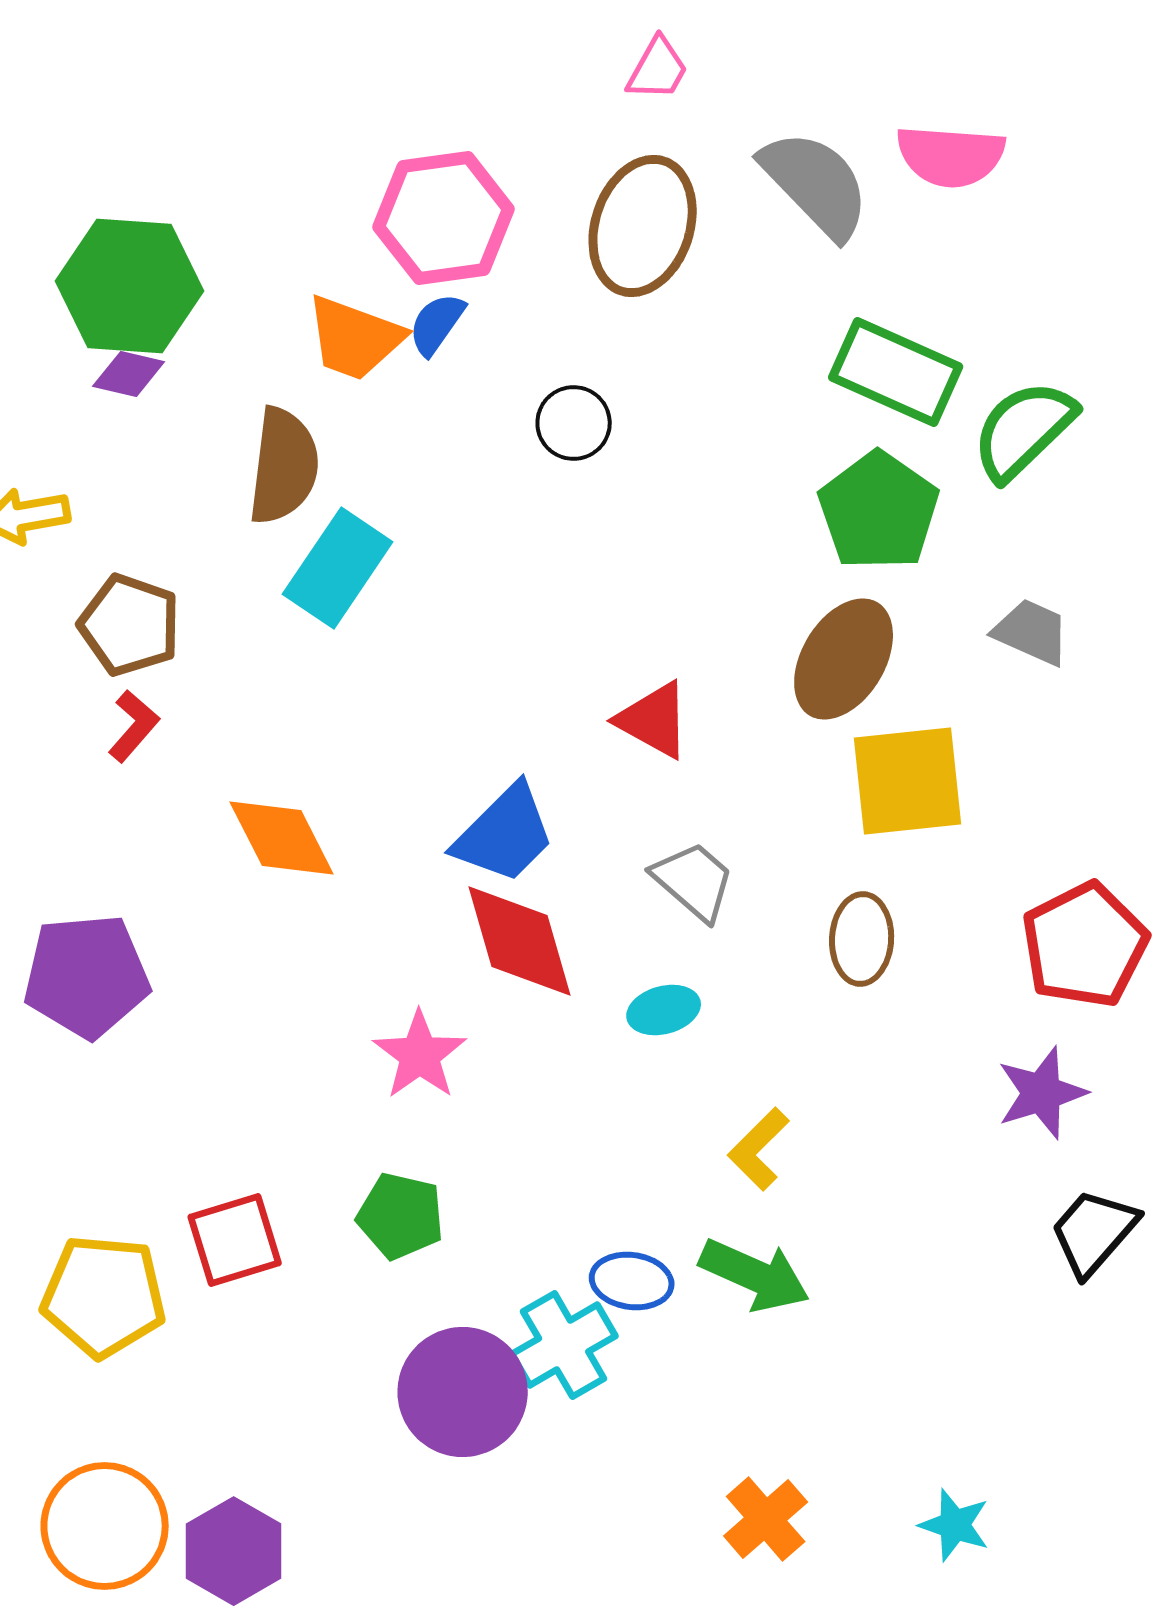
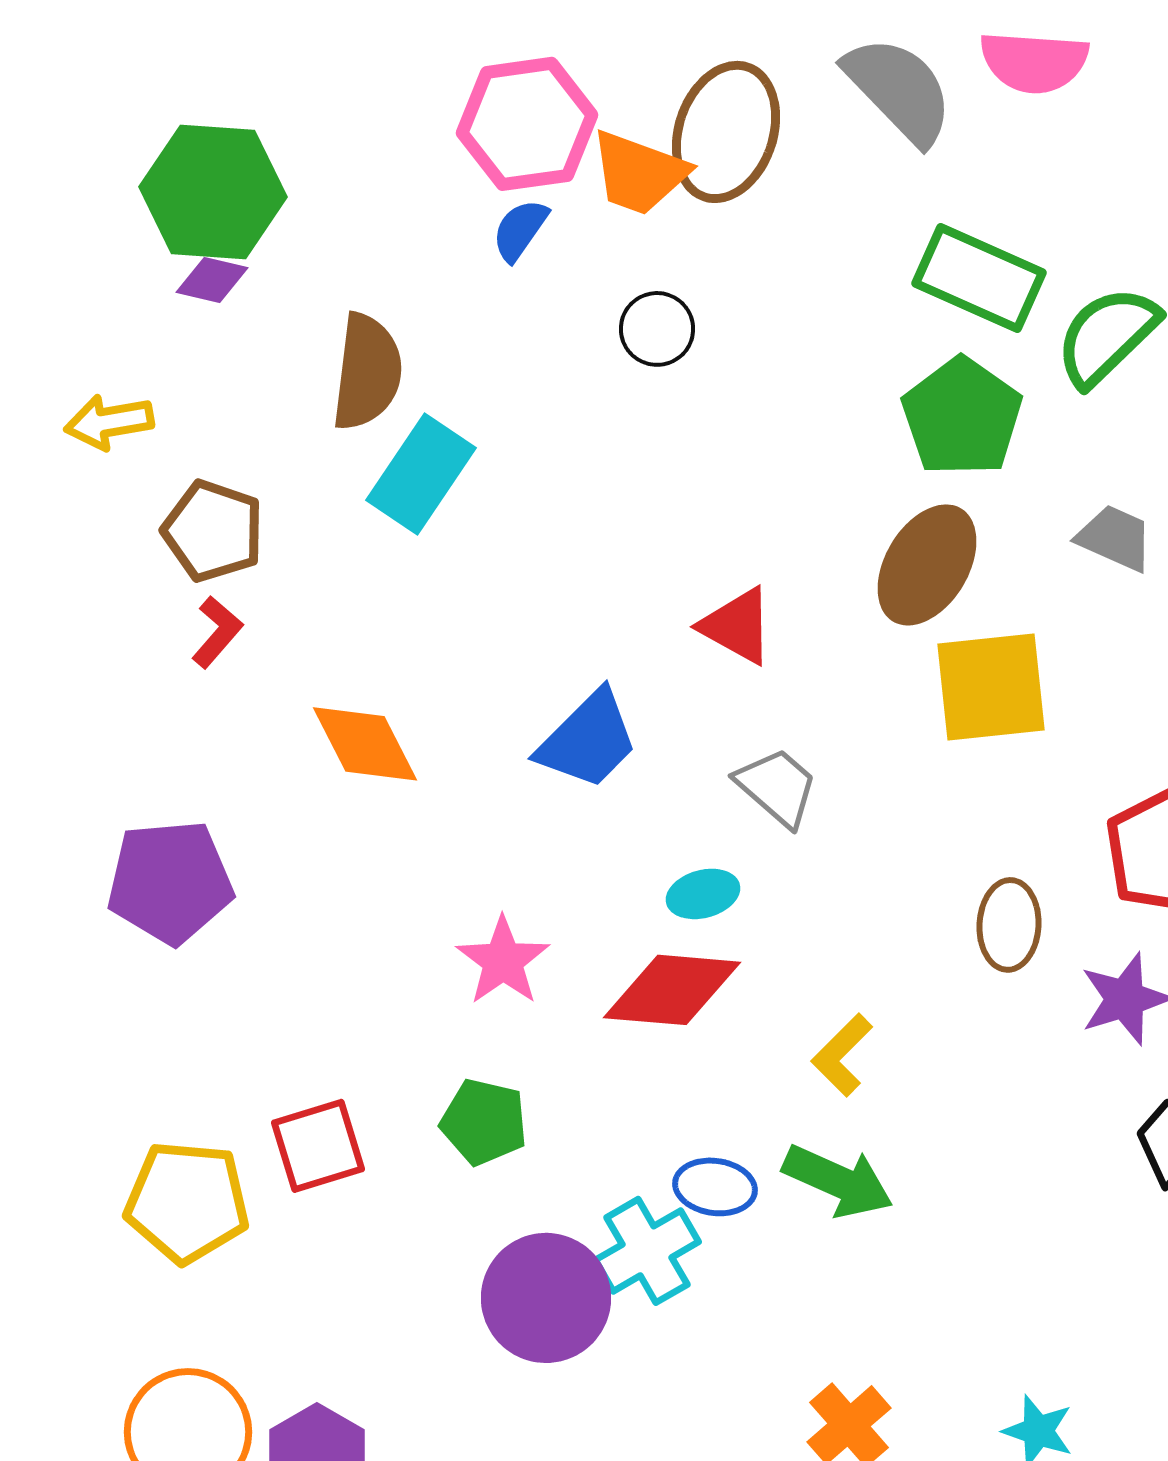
orange trapezoid: (355, 338) -> (639, 173), moved
brown ellipse: (862, 939) -> (1009, 925), moved
red diamond: (520, 941) -> (672, 990), moved, turned -69
cyan ellipse: (664, 1010) -> (703, 894), moved

